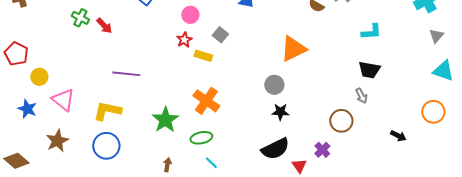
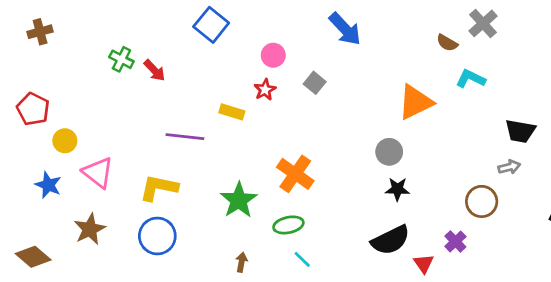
cyan L-shape: (371, 32) -> (471, 79), moved, turned -150
yellow rectangle: (203, 56) -> (232, 112), moved
gray arrow: (361, 96) -> (509, 167), turned -77

